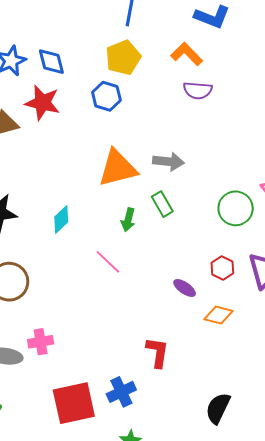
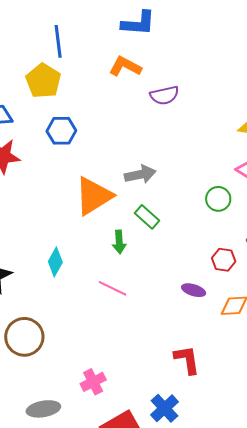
yellow pentagon: (123, 58) -> (43, 81), moved
purple semicircle: (198, 90) -> (164, 95), moved
green circle: (236, 208) -> (218, 199), size x0.7
pink cross: (41, 342) -> (93, 382), moved

